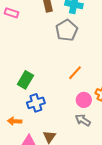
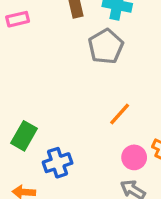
pink rectangle: (11, 13) -> (18, 19), turned -32
green rectangle: (25, 80) -> (24, 136), moved

